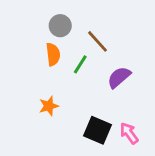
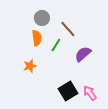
orange star: (49, 106) -> (30, 66), moved
black square: (97, 130) -> (68, 91), turned 36

